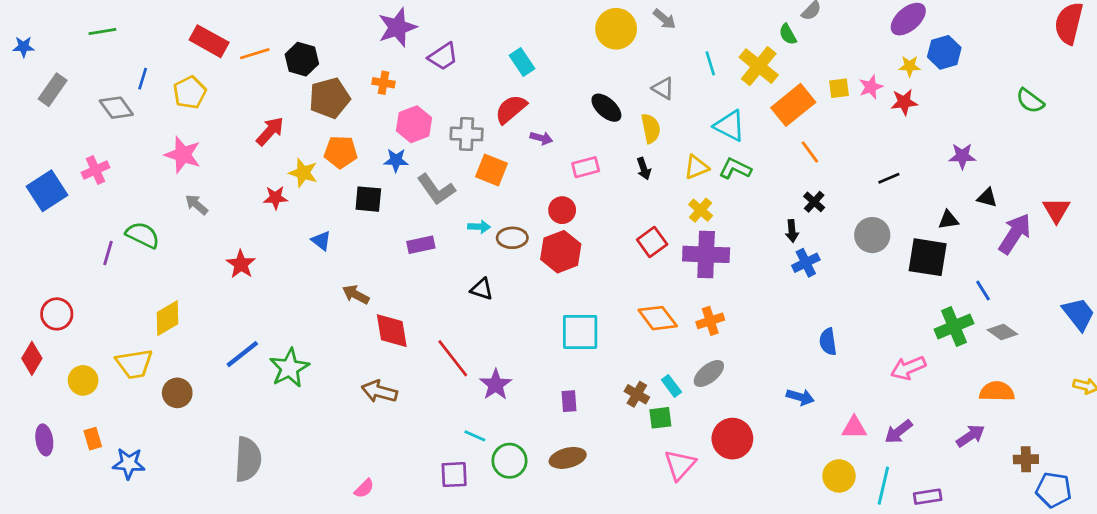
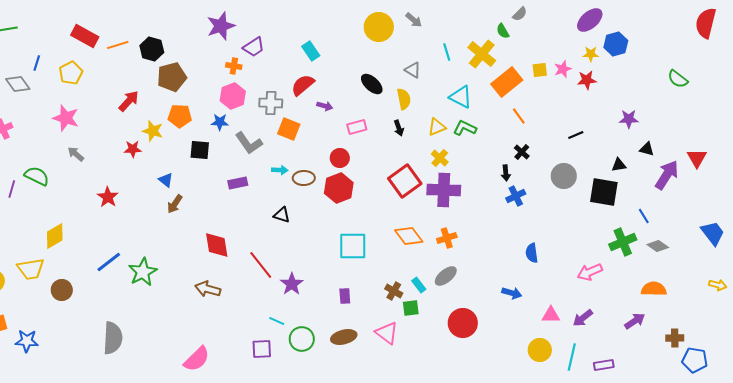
orange cross: (384, 83) -> (234, 66), moved
red square: (652, 242) -> (405, 181), size x1.5
brown arrow: (356, 295) -> (175, 204), moved, turned -84
pink triangle: (680, 465) -> (387, 333), moved, turned -35
pink semicircle: (364, 488) -> (197, 359), size x1.8

